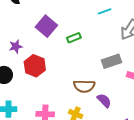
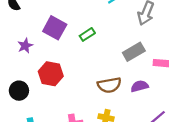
purple star: (16, 46) -> (25, 46), moved
purple semicircle: (104, 100) -> (140, 86), moved, turned -49

